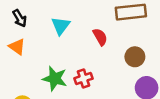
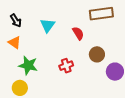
brown circle: (135, 57) -> (97, 54), moved
green star: (55, 79) -> (28, 65), moved

